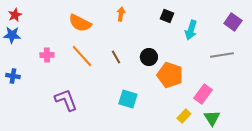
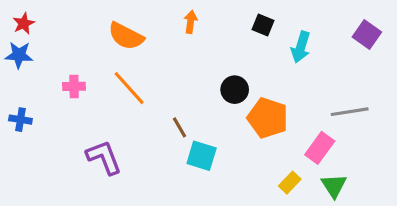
gray line: (222, 55) -> (350, 112), moved
brown line: (116, 57) -> (180, 127), moved

